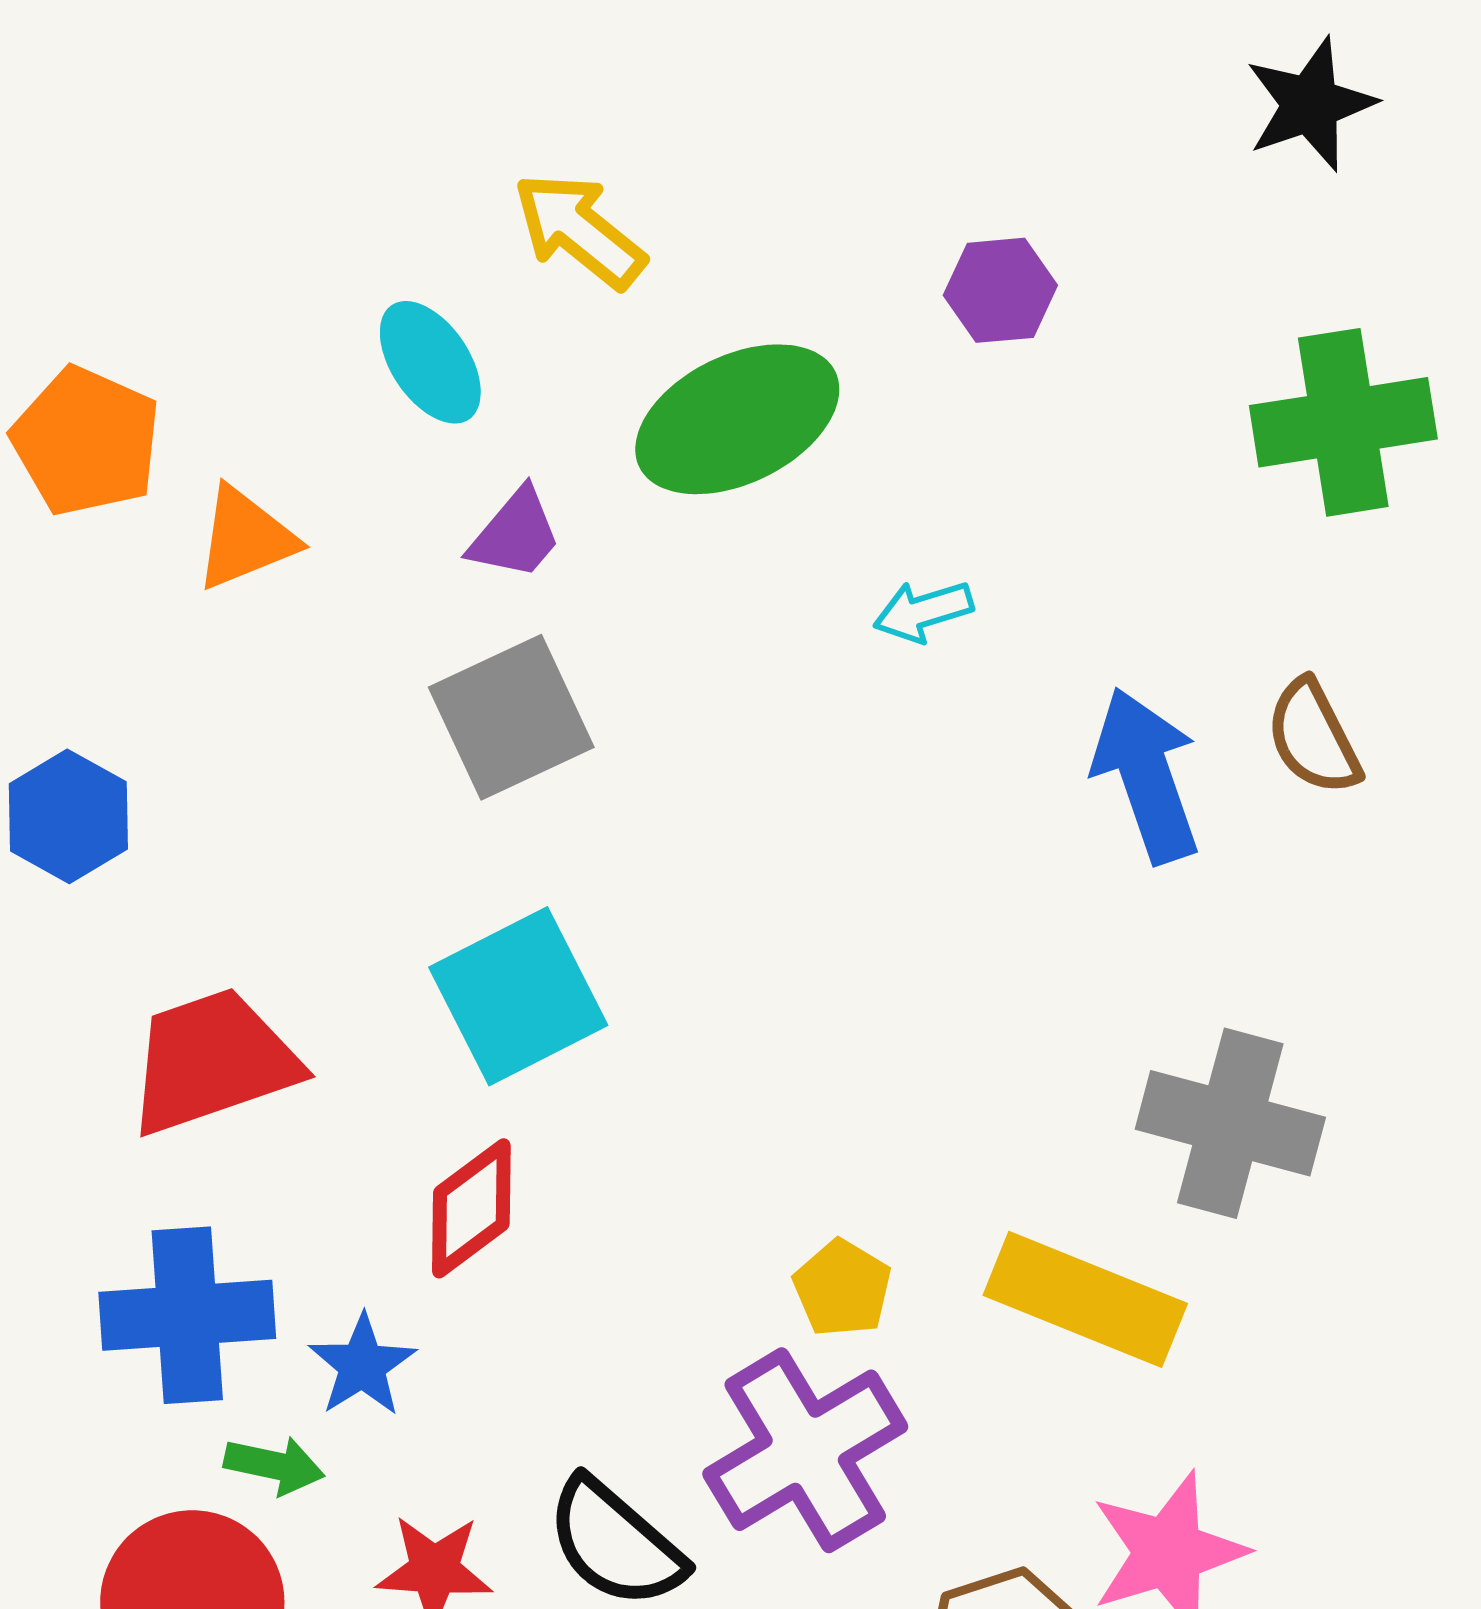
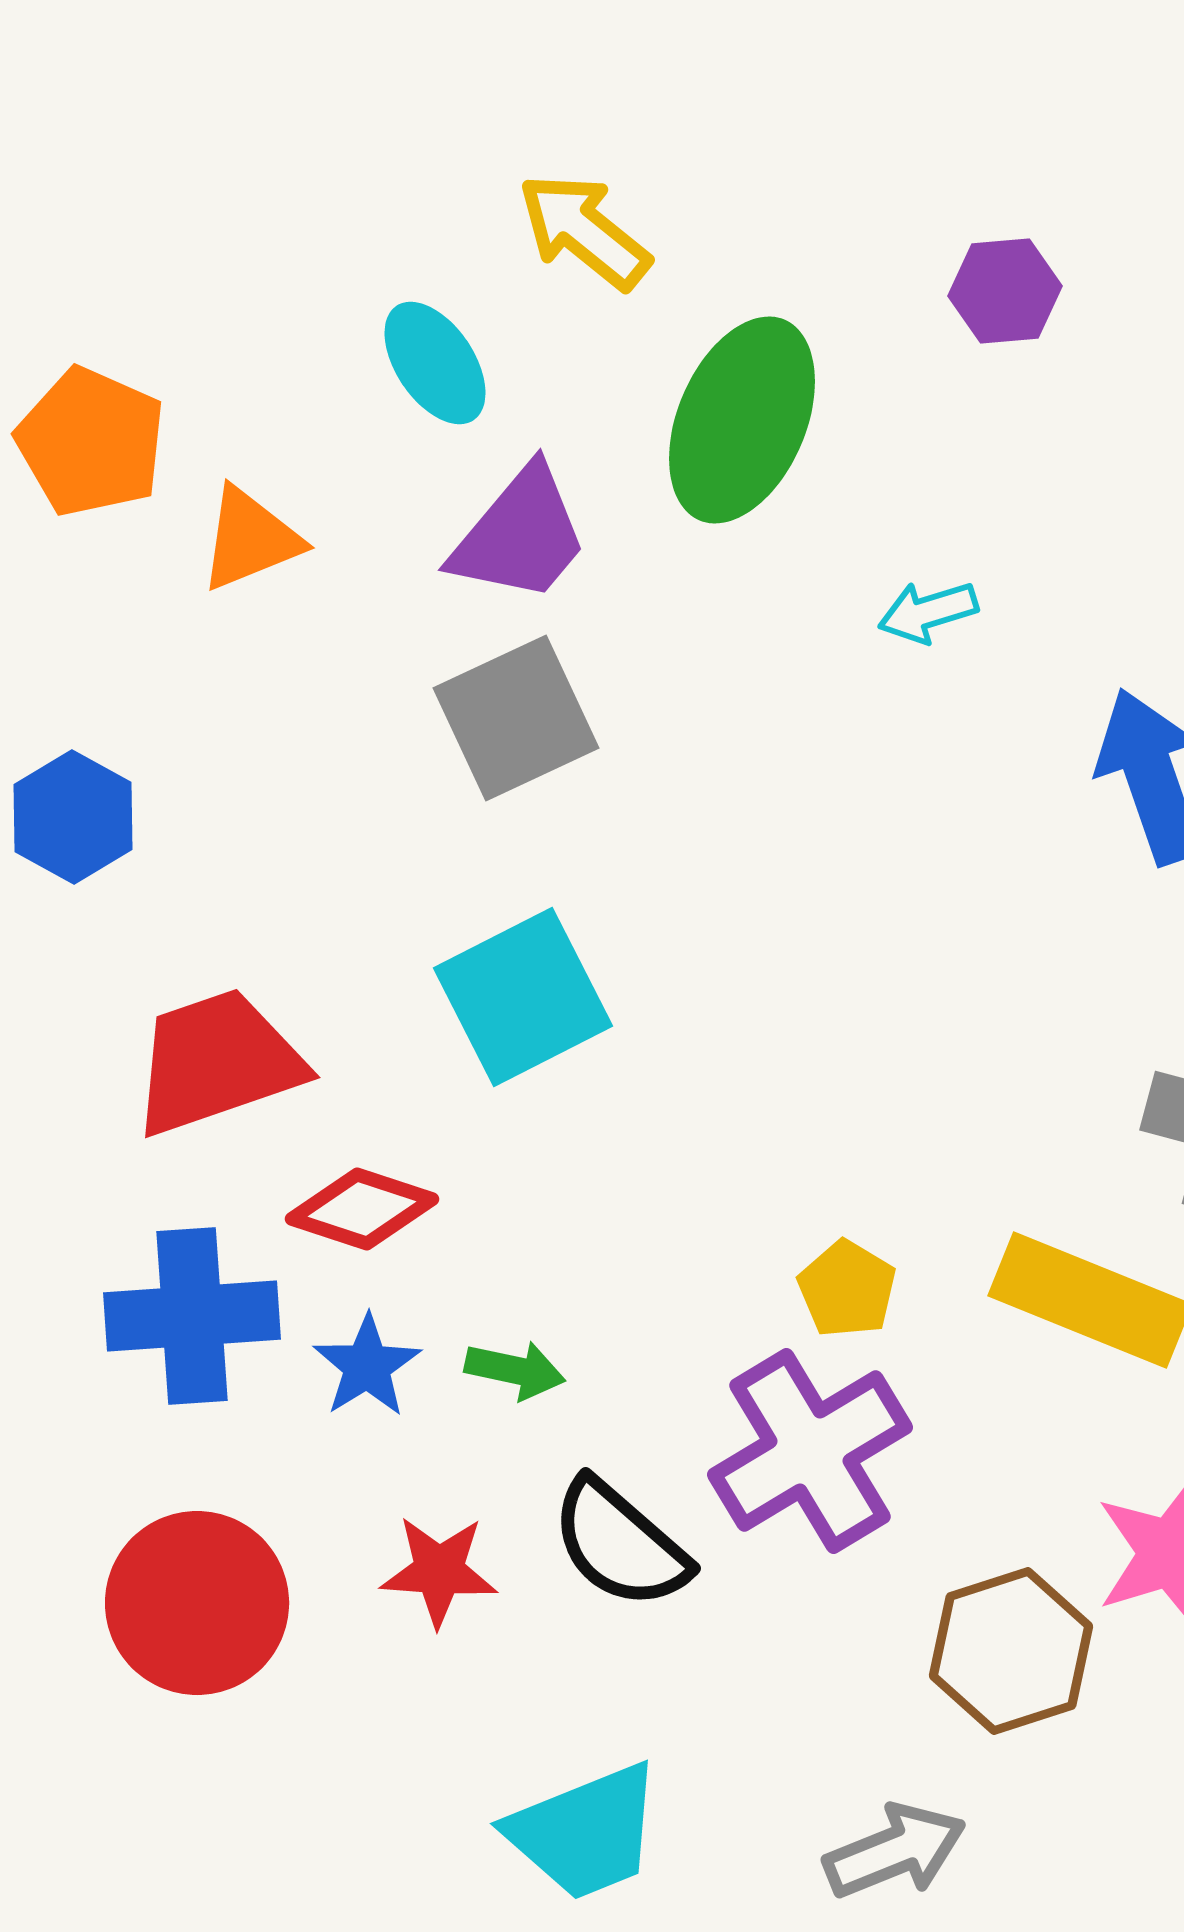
green ellipse: (737, 419) -> (742, 420), turned -41
purple trapezoid: (515, 534) -> (520, 535), size x1.5
red diamond: (471, 1208) -> (362, 1209), moved, turned 55
green arrow: (274, 1465) -> (515, 1370), moved

